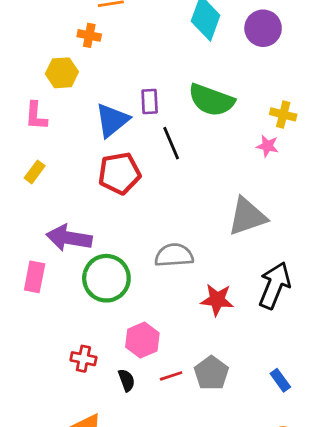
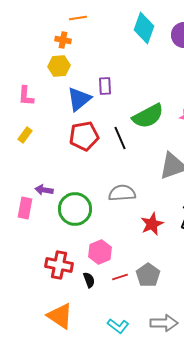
yellow hexagon: (62, 73) -> (59, 66), moved
green semicircle: (211, 100) -> (148, 116), moved, turned -48
black line: (171, 143) -> (120, 138), moved
purple arrow: (69, 238) -> (44, 190), moved, size x0.6
red star: (217, 300) -> (152, 224), turned -30
red cross: (83, 359) -> (59, 265), size x1.5

